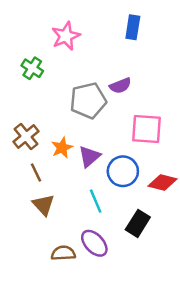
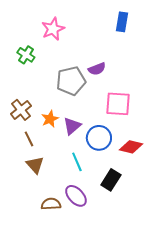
blue rectangle: (133, 27) -> (122, 22), moved

